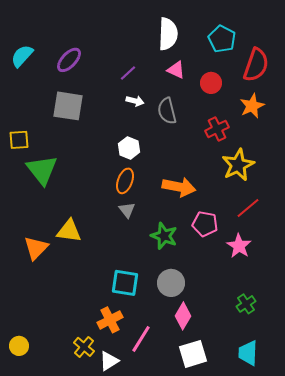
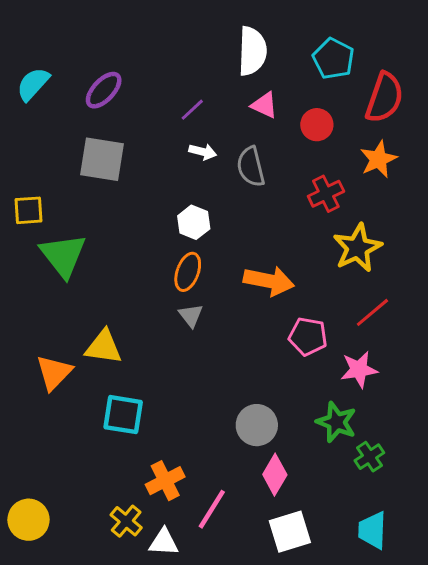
green star: (164, 236) -> (336, 422), moved
pink star: (239, 246) -> (359, 369), turned 30
cyan square: (125, 283) -> (123, 415), moved
yellow circle: (19, 346) -> (29, 520), size x1.4
white triangle: (109, 361) -> (164, 542), turned 35

